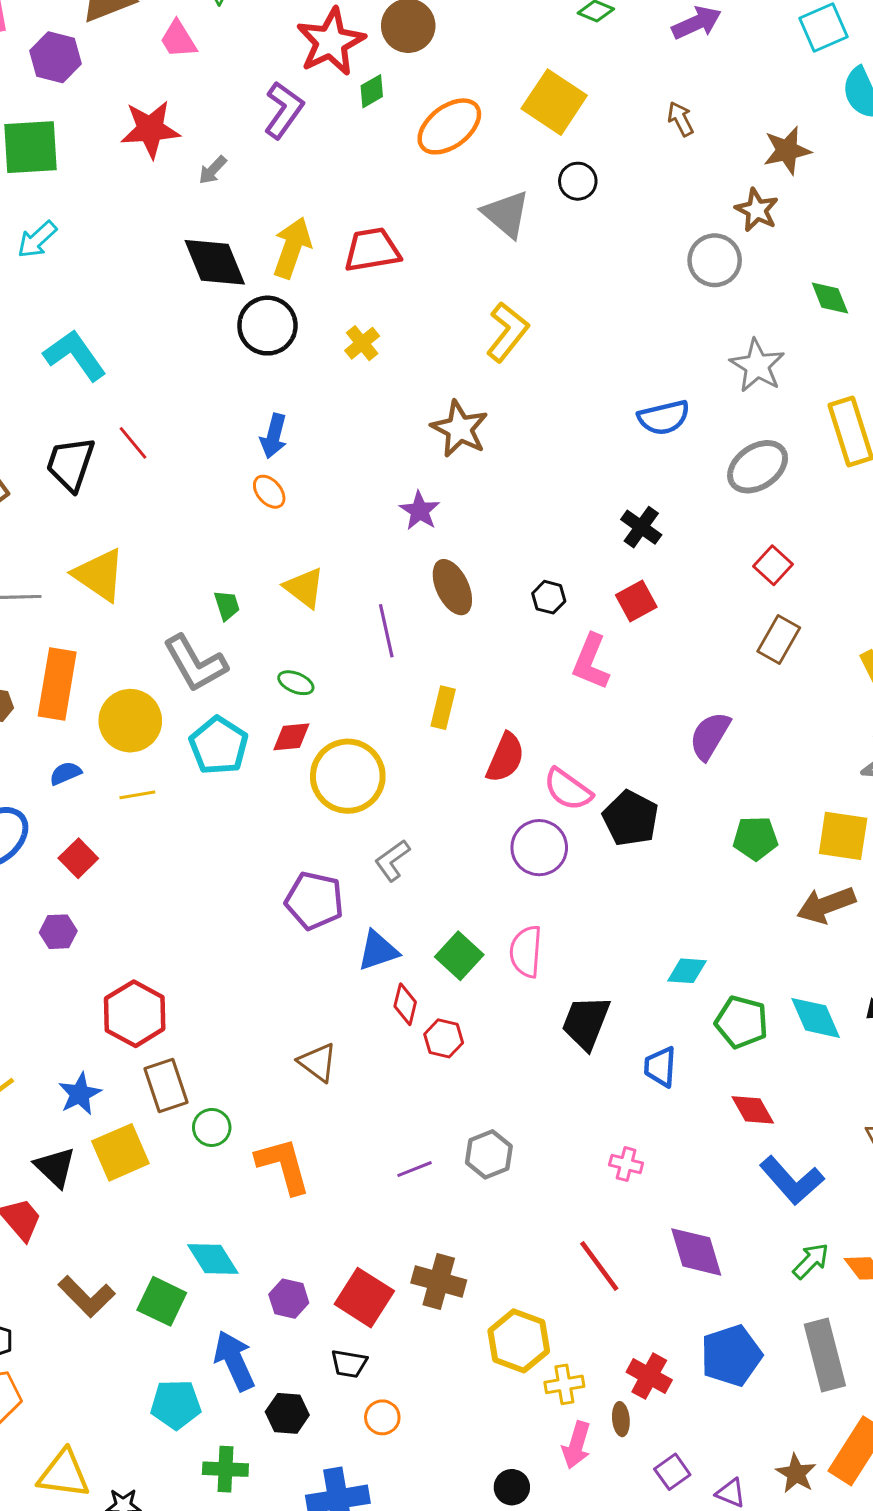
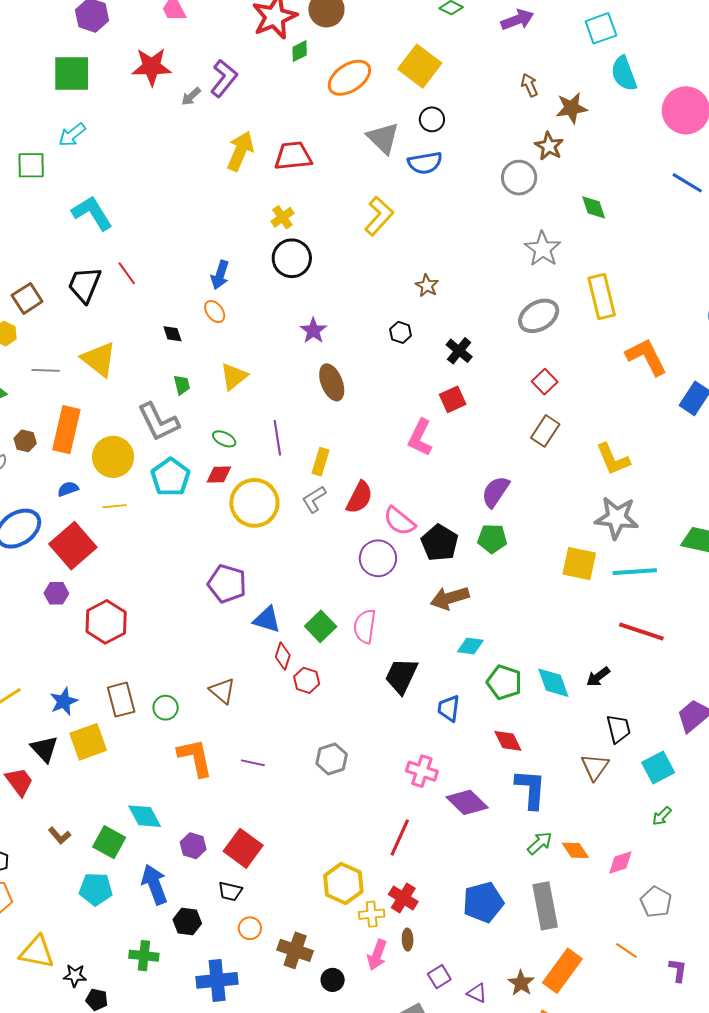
purple L-shape: (284, 110) -> (224, 78), moved
brown arrow: (681, 119) -> (529, 85), moved
black diamond: (215, 262) -> (172, 334), moved, size x0.5
black circle: (267, 326) -> (292, 258), moved
blue semicircle: (664, 417) -> (425, 163), moved
brown star: (460, 429) -> (427, 286), moved, size x0.6
yellow triangle: (304, 588) -> (234, 376), turned 40
black hexagon: (549, 597) -> (401, 332), moved
purple line: (386, 631) -> (277, 438), moved
green pentagon: (755, 838) -> (492, 539), moved
red square: (78, 858) -> (73, 546), size x1.8
gray L-shape: (392, 860) -> (314, 499), moved
brown arrow: (826, 905) -> (450, 598), moved
blue triangle: (378, 951) -> (267, 619), turned 32
red hexagon: (135, 1014) -> (106, 622), moved
green circle: (212, 1127) -> (166, 708), moved
pink cross: (626, 1164) -> (422, 771), size x1.4
purple line: (414, 1169) -> (253, 763), moved, turned 30
blue L-shape: (792, 1180) -> (531, 789), turned -138
purple diamond: (696, 1252) -> (467, 802), moved, turned -33
red line: (599, 1266) -> (400, 837), turned 57
brown cross: (439, 1281) -> (295, 950), moved
brown L-shape: (86, 1296) -> (60, 836), size x0.6
red cross: (649, 1376) -> (403, 898), moved
cyan pentagon: (176, 1404) -> (96, 889), moved

